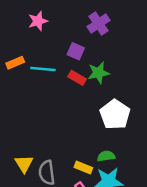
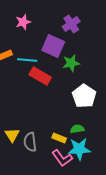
purple square: (76, 51) -> (53, 46), size x1.6
red rectangle: (77, 78) -> (40, 76), moved, size x1.5

